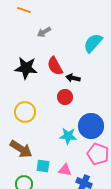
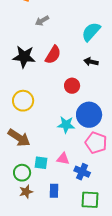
red semicircle: (55, 66) -> (53, 55), turned -120
black arrow: (73, 78) -> (91, 62), moved
red circle: (65, 97) -> (72, 86), moved
cyan square: (43, 166) -> (41, 163), moved

